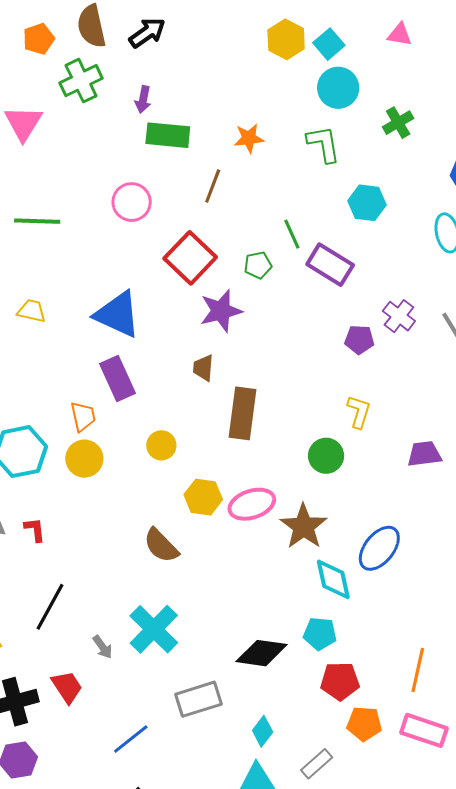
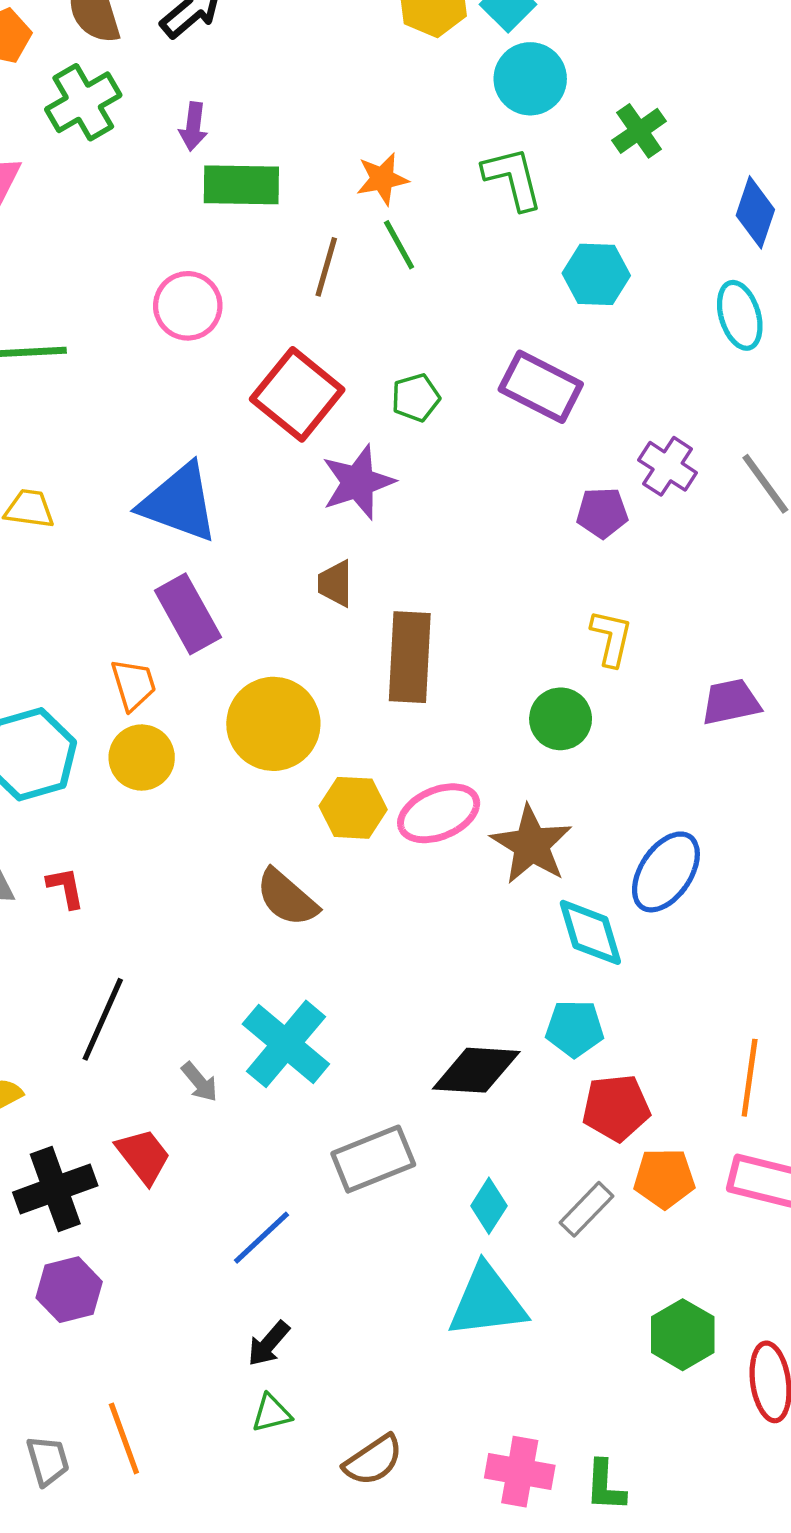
green line: (292, 234) -> (399, 245), moved
yellow circle: (161, 445) -> (273, 724), size x1.8
gray rectangle: (317, 764) -> (586, 1209), moved

